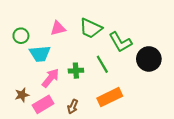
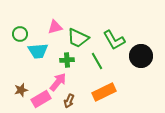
green trapezoid: (91, 28) -> (78, 38), moved
green cross: (76, 71) -> (67, 60), moved
pink arrow: (51, 78) -> (58, 82), moved

